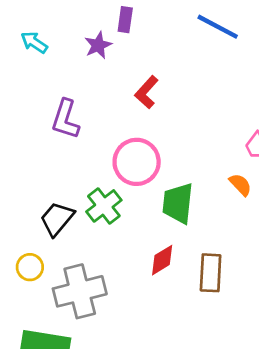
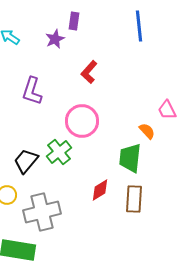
blue line: (218, 27) -> (139, 26), turned 56
orange semicircle: (240, 185) -> (147, 131), moved
green trapezoid: (178, 203) -> (130, 158), moved

